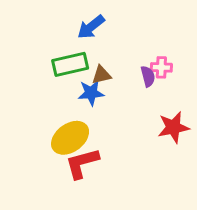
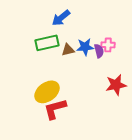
blue star: (91, 93) -> (85, 47), moved

